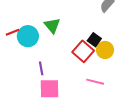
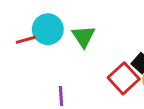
cyan circle: (28, 36) -> (48, 29), moved

